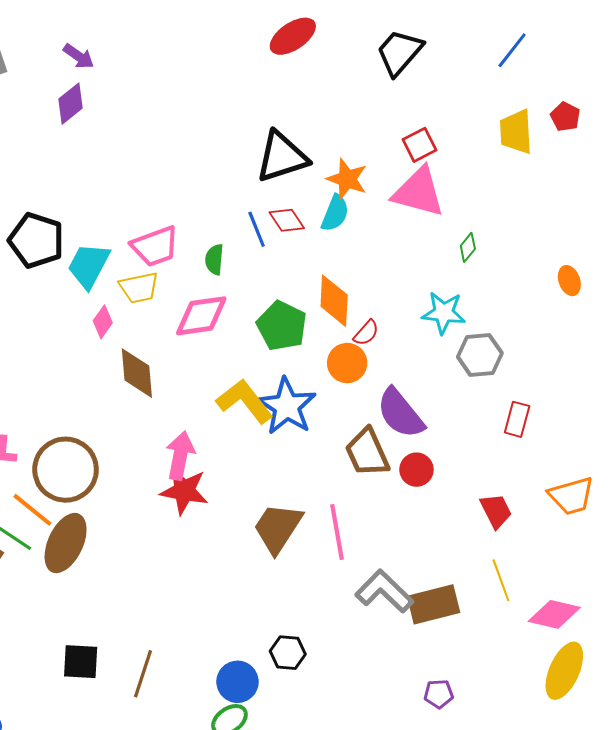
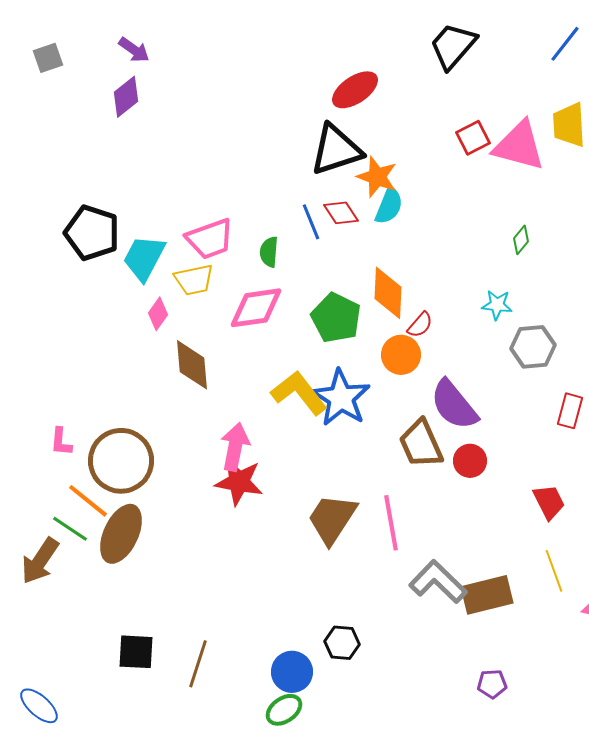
red ellipse: (293, 36) -> (355, 90), moved
orange star: (347, 179) -> (377, 177), moved
pink triangle: (419, 192) -> (519, 146), moved
cyan star: (444, 313) -> (497, 305), size x0.7

